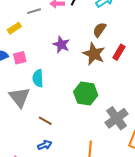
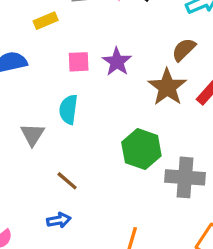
pink square: (20, 58) -> (79, 62), moved
gray triangle: (19, 97) -> (33, 135), size x0.7
gray cross: (117, 118) -> (185, 177), moved, turned 30

